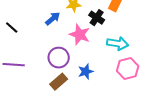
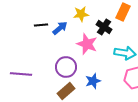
black line: (12, 28) -> (41, 25), moved, turned -48

